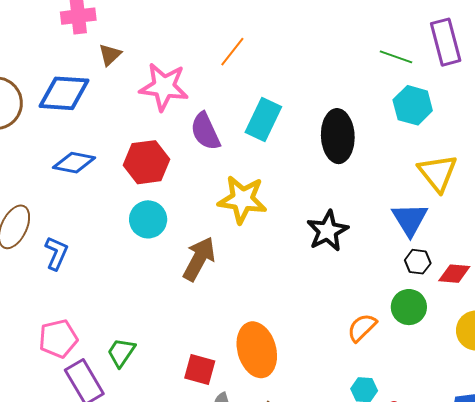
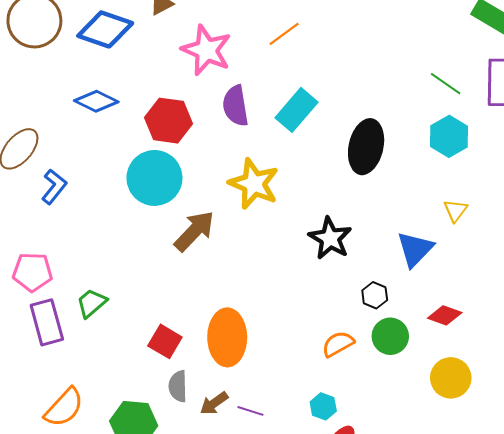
yellow triangle: (438, 173) -> (455, 210), size x0.6
cyan circle: (148, 219) -> (154, 178), size x1.4
black star: (328, 231) -> (330, 238), turned -30
black hexagon: (418, 262) -> (375, 295), moved

